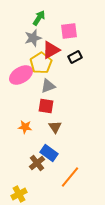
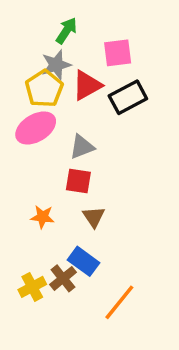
black rectangle: (75, 57) -> (128, 97), size x1.5
yellow pentagon: (41, 63) -> (44, 89), moved
yellow cross: (19, 194) -> (32, 287), moved

